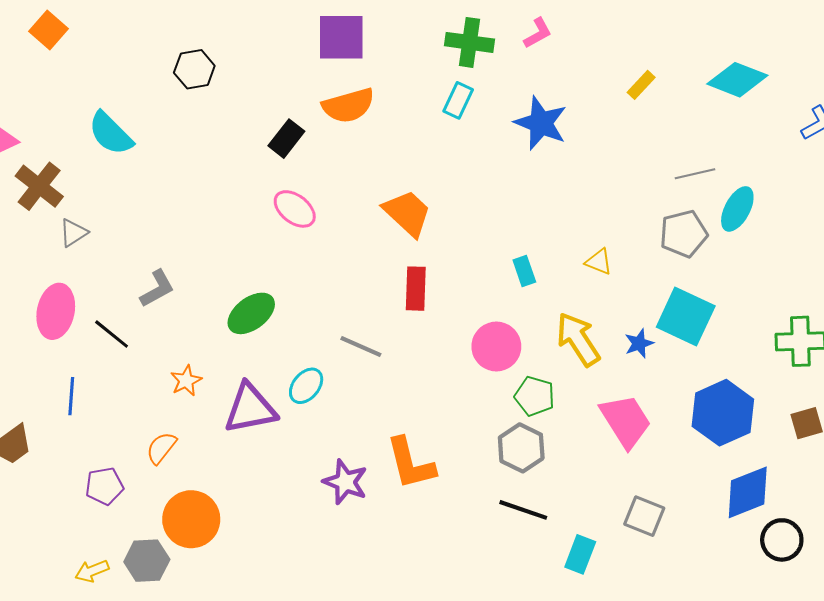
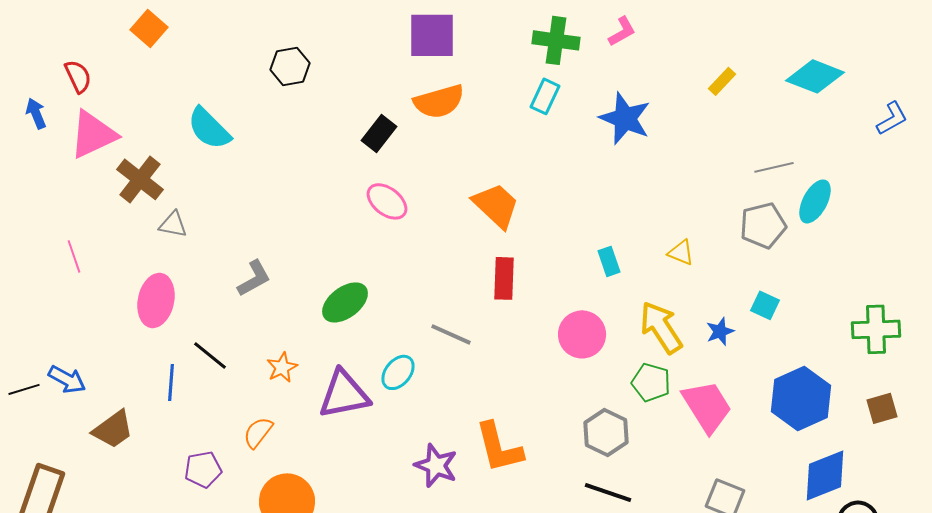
gray triangle: (73, 233) -> (173, 224), turned 44
cyan square: (686, 317) -> (765, 305), size x0.5
black line: (112, 334) -> (210, 355), moved
green pentagon: (535, 396) -> (651, 382), moved

